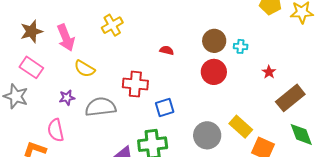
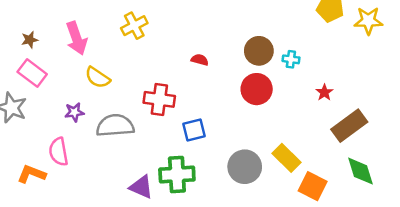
brown star: (31, 31) -> (30, 40), moved, size x0.6

